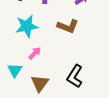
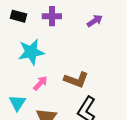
brown L-shape: (68, 26) -> (76, 80), moved

